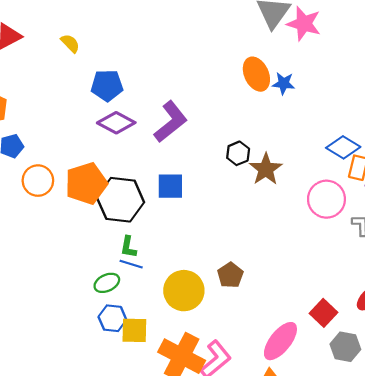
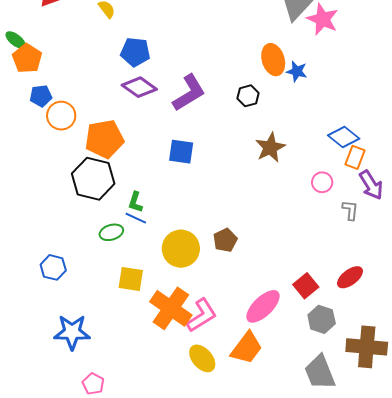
black hexagon: (238, 153) -> (248, 96), moved
orange circle: (38, 181) -> (61, 116), moved
pink circle: (326, 199) -> (322, 182), size x0.6
black hexagon: (120, 200) -> (93, 179), moved
blue hexagon: (112, 318) -> (53, 267), moved

